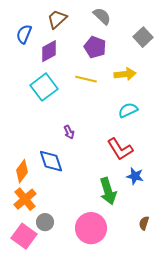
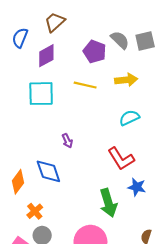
gray semicircle: (102, 16) -> (120, 40), moved
gray square: (143, 37) -> (145, 41), turned 30
cyan square: (44, 87) -> (41, 94), turned 36
orange cross: (25, 199) -> (35, 211), moved, size x0.7

